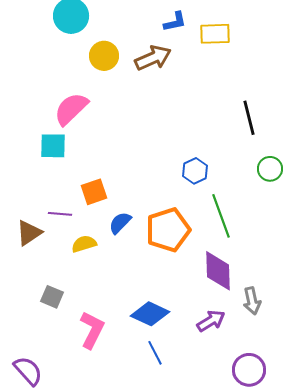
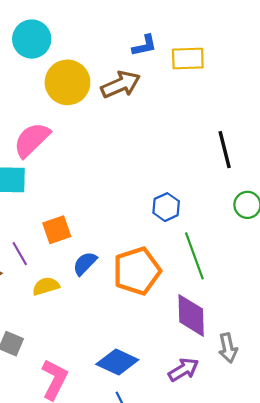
yellow circle: (104, 56) -> (67, 82), size x1.4
purple line: (60, 214) -> (20, 254), turned 55

